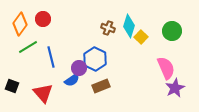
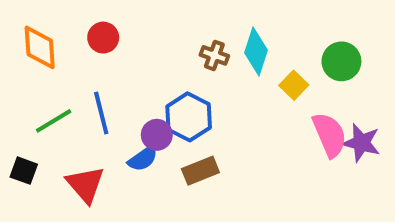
red circle: (43, 19) -> (103, 38), moved
orange diamond: (20, 24) -> (40, 47), turned -40
yellow square: (141, 37) -> (294, 85), moved
green line: (28, 47) -> (54, 121), moved
purple star: (175, 88) -> (361, 143), moved, turned -30

